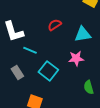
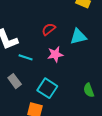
pink star: (76, 58) -> (55, 54), moved
cyan square: (48, 71) -> (47, 88), moved

